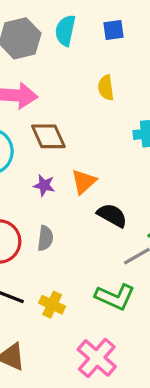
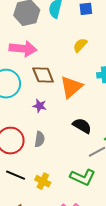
yellow semicircle: (106, 88) -> (80, 45), turned 49
orange triangle: (84, 182) -> (71, 87), moved, size x1.4

